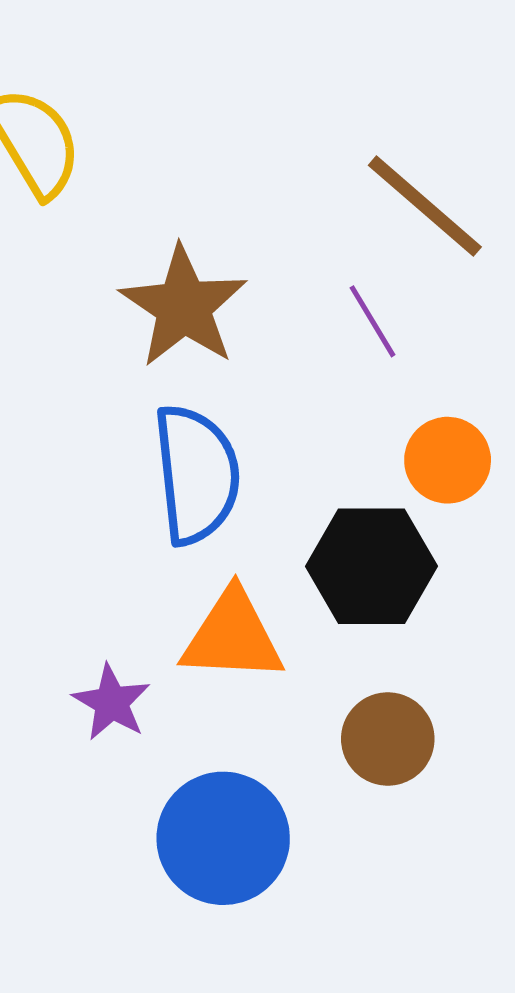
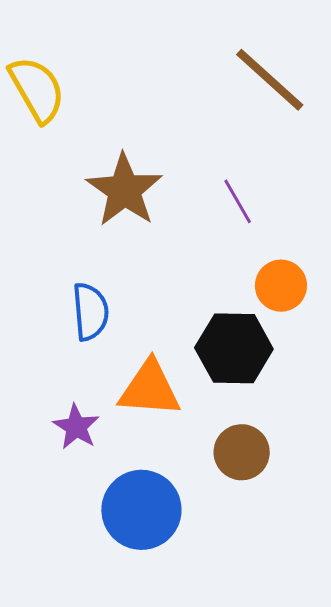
brown line: (425, 206) -> (270, 80), moved
blue semicircle: (196, 474) -> (90, 312), moved, size x0.7

